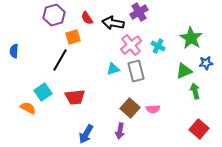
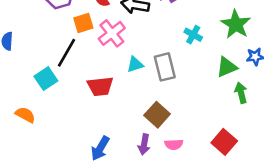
pink cross: (131, 45) -> (112, 33), moved
cyan square: (43, 92) -> (46, 79), moved
red trapezoid: (75, 97) -> (100, 86), moved
pink semicircle: (153, 109) -> (174, 144), moved
red square: (199, 129) -> (224, 142), moved

